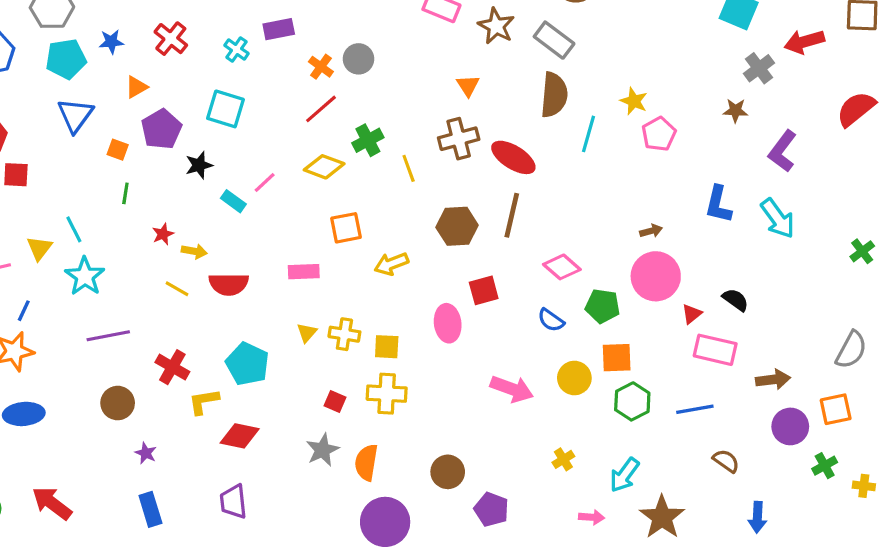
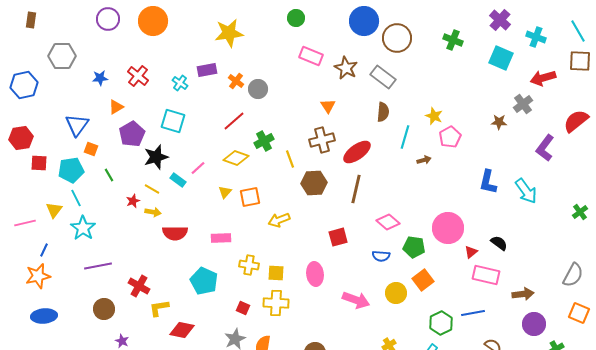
cyan pentagon: (66, 59) -> (71, 170), moved
orange cross: (321, 67) -> (236, 81), moved
gray cross: (759, 68) -> (523, 104), moved
brown semicircle: (554, 95) -> (383, 112), size x0.7
orange square: (118, 150) -> (91, 149), moved
purple L-shape: (782, 151) -> (545, 148), moved
red ellipse: (513, 157) -> (357, 152), turned -68
black star: (199, 165) -> (156, 157), size x1.4
green line: (125, 193) -> (109, 175), turned -40
brown hexagon: (457, 226) -> (314, 183), moved
brown arrow: (651, 231) -> (424, 160), moved
pink rectangle: (304, 272) -> (221, 238), moved
yellow line: (177, 289) -> (152, 189), moved
blue semicircle: (551, 320) -> (381, 256), turned -30
pink ellipse: (448, 323) -> (315, 274), moved
yellow triangle: (307, 333) -> (225, 192), moved
orange square: (617, 358) -> (423, 280), turned -35
cyan pentagon: (247, 364) -> (204, 281), moved
green hexagon: (632, 401) -> (441, 323), moved
orange square: (836, 409) -> (579, 313), moved, turned 35

